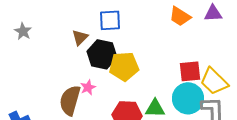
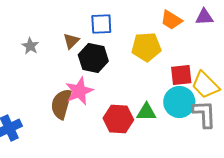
gray star: (23, 31) -> (30, 46), moved
yellow pentagon: (124, 66) -> (146, 47), moved
pink star: (88, 87) -> (79, 91), size x1.8

